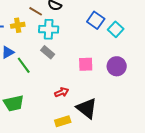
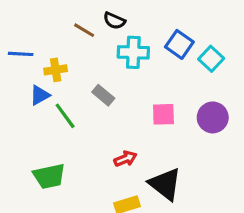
yellow cross: (18, 25) -> (56, 70), moved
cyan cross: (49, 29) -> (133, 52), moved

